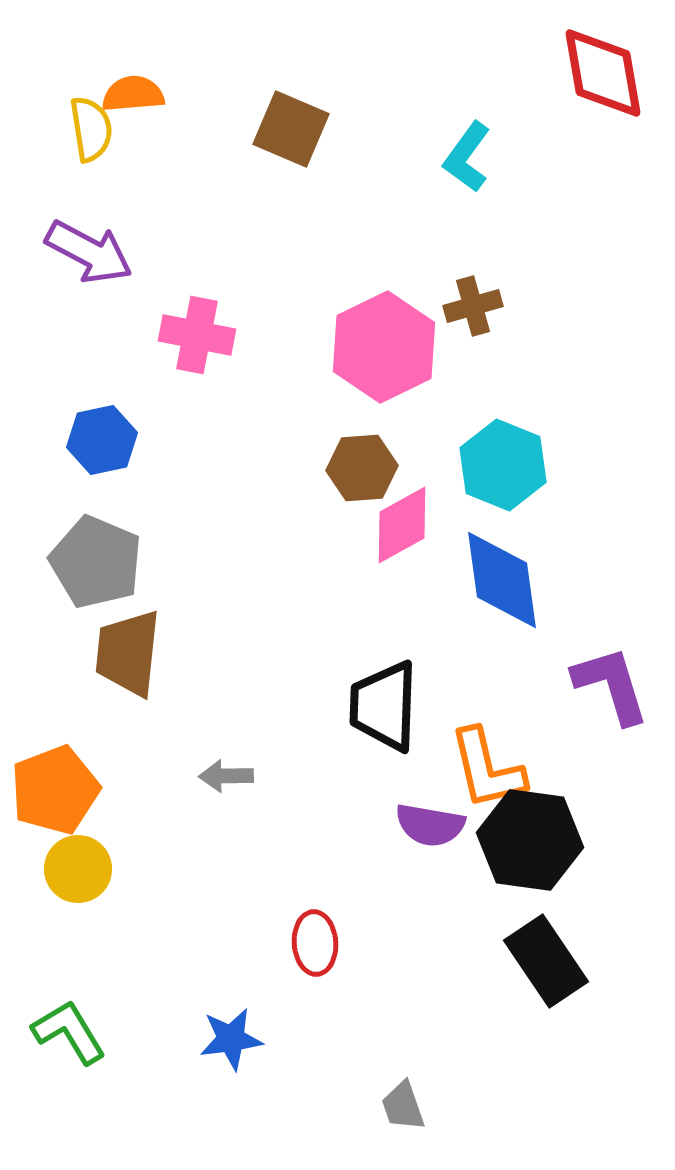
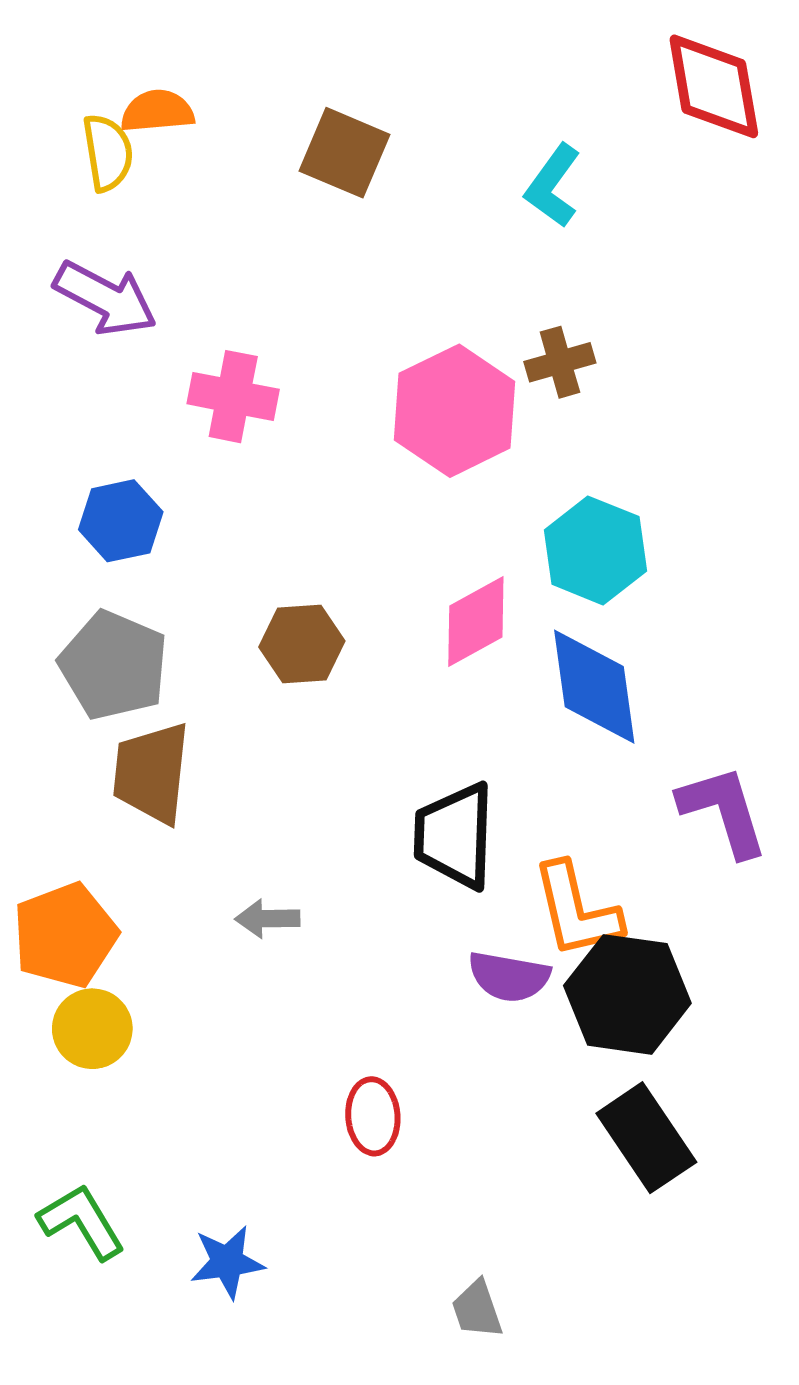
brown hexagon: (362, 468) -> (302, 644), moved
blue star: (231, 1039) -> (227, 1262), moved

